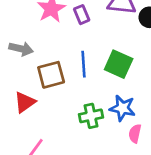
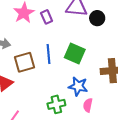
green cross: (91, 116) -> (56, 104), moved

